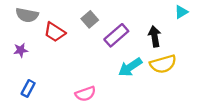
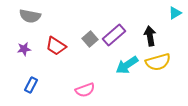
gray square: (90, 19) -> (90, 39), moved
red trapezoid: (55, 32) -> (56, 46), moved

